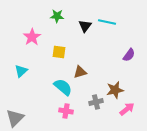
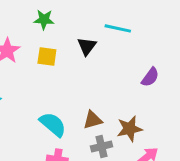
black triangle: (85, 26) -> (87, 46), moved
yellow square: (59, 52) -> (47, 56), moved
brown triangle: (80, 72) -> (93, 120), moved

